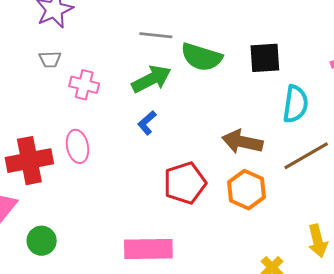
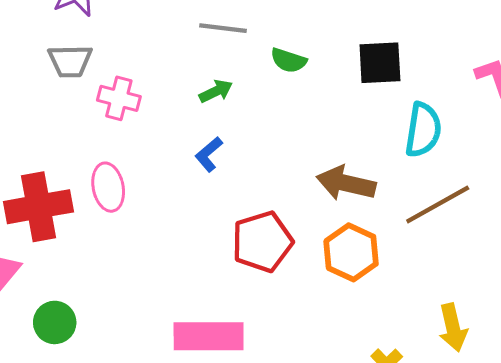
green semicircle: (201, 57) -> (289, 60), size x0.6
gray trapezoid: (50, 59) -> (70, 61), size x1.4
green arrow: (151, 79) -> (216, 91), size x0.6

